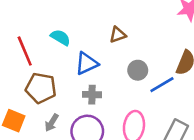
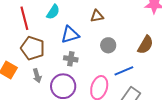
cyan semicircle: (61, 37) -> (53, 12), turned 84
blue line: (162, 85) -> (124, 71), moved
gray arrow: (52, 123) -> (37, 76), turned -56

